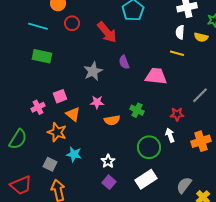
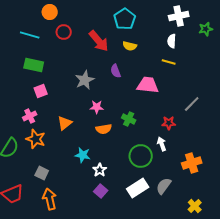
yellow semicircle: (201, 37) -> (130, 46), moved
pink square: (60, 96) -> (41, 91), moved
pink star: (97, 102) -> (97, 107), moved
orange triangle: (73, 114) -> (65, 123), turned 42
orange star: (57, 132) -> (36, 139), moved
orange cross: (201, 141) -> (192, 163), moved
cyan star: (74, 154) -> (83, 155), moved
gray semicircle: (184, 185) -> (164, 186), moved

